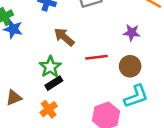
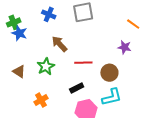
purple star: (132, 33) -> (124, 47), moved
black rectangle: (54, 83) -> (77, 88), moved
brown triangle: (14, 98) -> (19, 71), moved, turned 48

